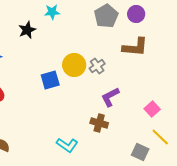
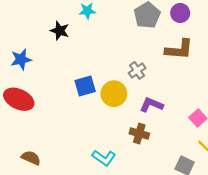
black star: (27, 30) -> (60, 31), turned -30
yellow circle: (74, 65) -> (114, 94), moved
purple L-shape: (110, 97) -> (151, 105), turned 50

